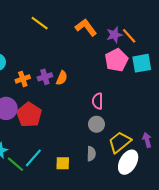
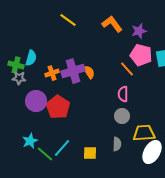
orange line: (129, 36) -> (127, 69), moved
pink pentagon: (116, 60) -> (141, 55), turned -30
purple cross: (45, 77) -> (73, 71), size x1.6
orange semicircle: (62, 78) -> (89, 72), turned -56
yellow trapezoid: (120, 142) -> (144, 133), turned 35

